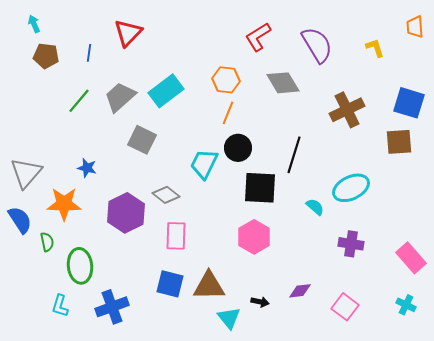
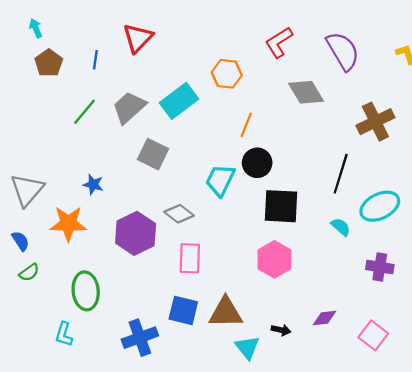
brown pentagon: (46, 56) -> (49, 63), turned 30
orange hexagon: (226, 80) -> (227, 74), moved
black line: (294, 155) -> (341, 174), moved
blue semicircle: (20, 220) -> (21, 241), size x0.7
green semicircle: (47, 242) -> (29, 272), moved, turned 66
blue cross: (112, 307) -> (140, 338), moved

